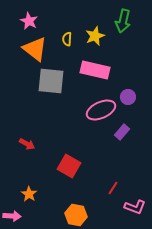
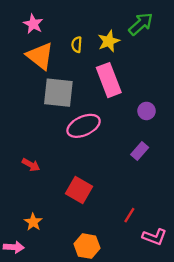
green arrow: (123, 21) -> (141, 24), turned -145
pink rectangle: (95, 70) -> (109, 80), turned 56
pink ellipse: (101, 110) -> (84, 126), moved

